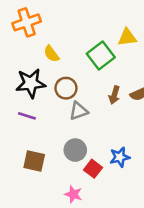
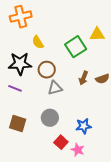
red square: (93, 169) -> (61, 142), moved
pink star: (73, 194) -> (78, 150), moved

